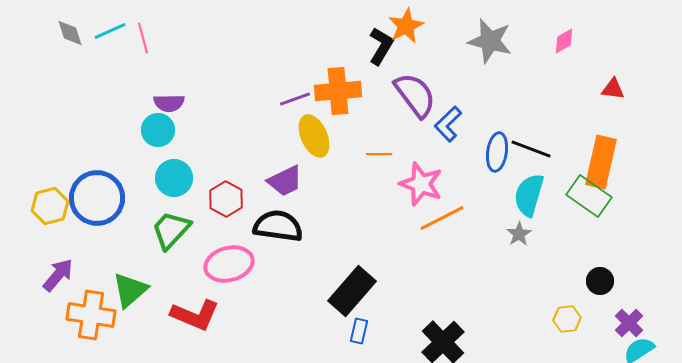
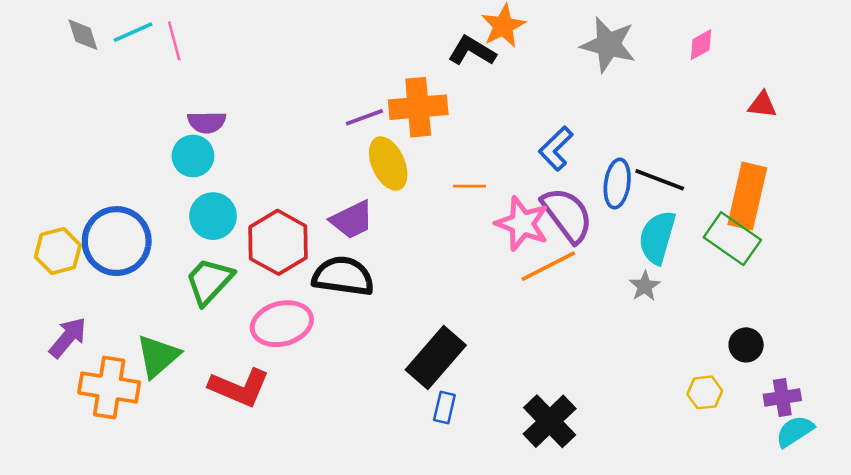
black L-shape: (381, 46) -> (472, 51), turned -90
purple semicircle: (415, 95) -> (567, 215), moved
red hexagon: (226, 199) -> (278, 242), size x1.4
purple cross: (629, 323) -> (782, 397), turned 36

